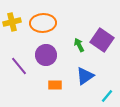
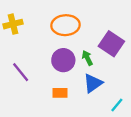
orange ellipse: (43, 23) -> (66, 25), moved
green arrow: (79, 45) -> (87, 58), moved
purple circle: (46, 55) -> (63, 60), moved

